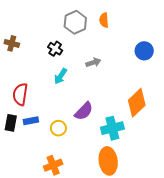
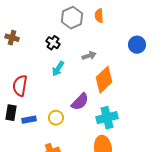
orange diamond: (137, 103) -> (104, 80), moved
blue rectangle: (31, 121) -> (29, 120), moved

